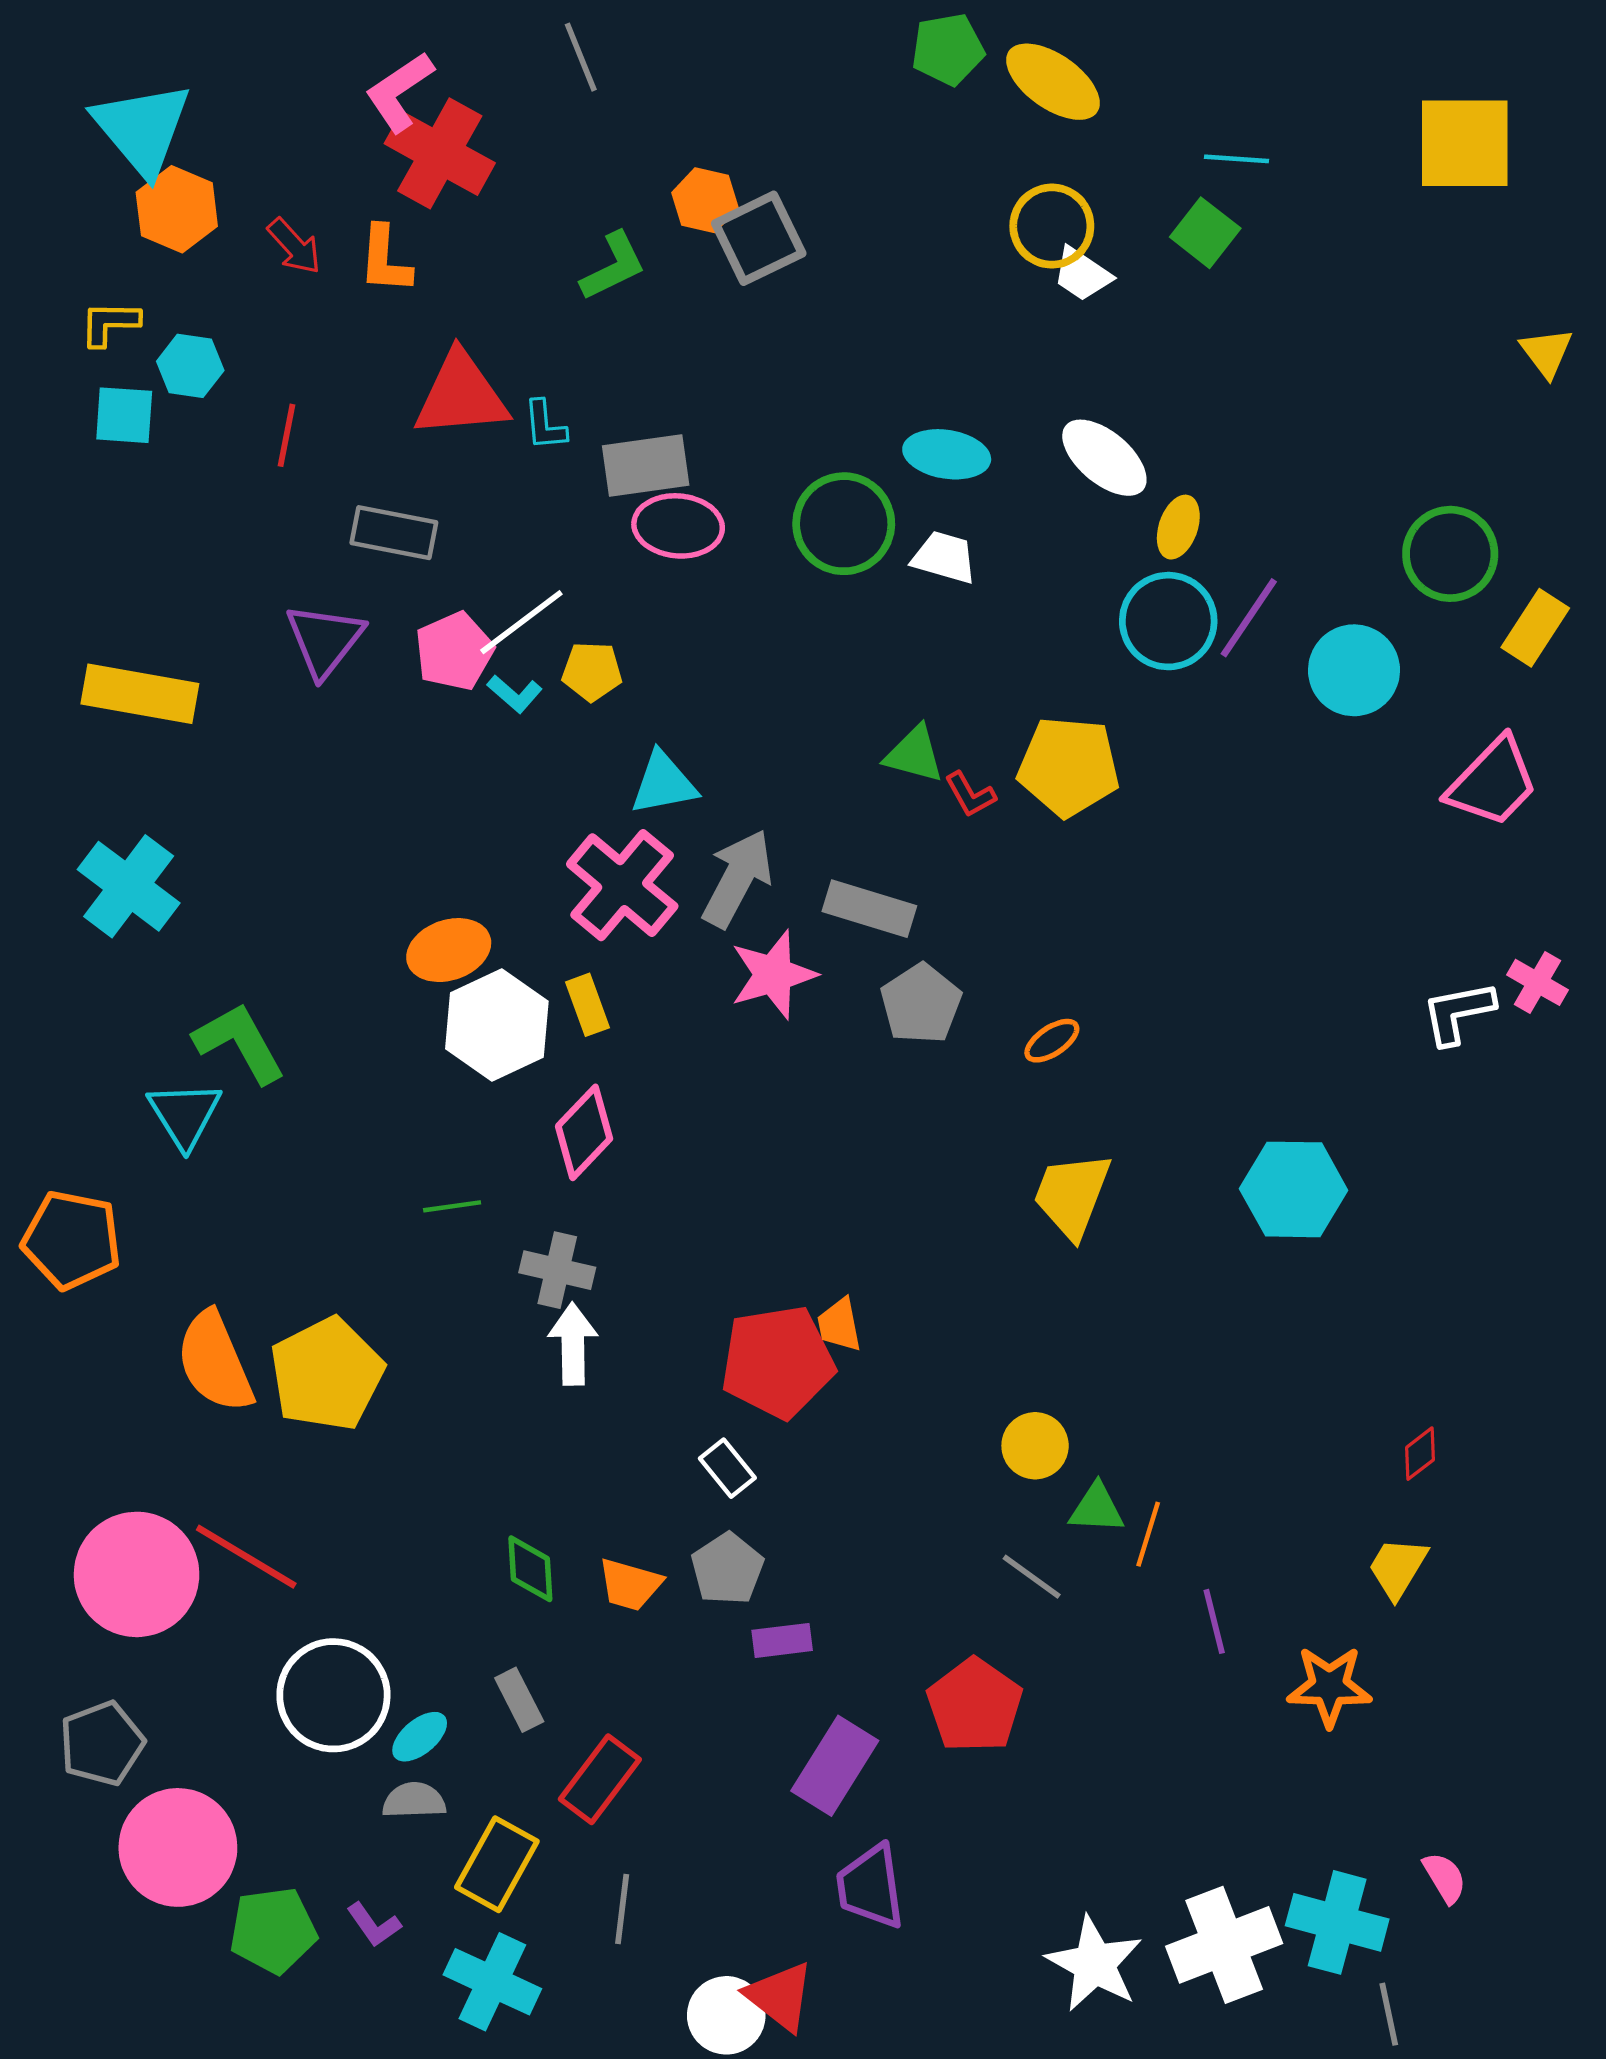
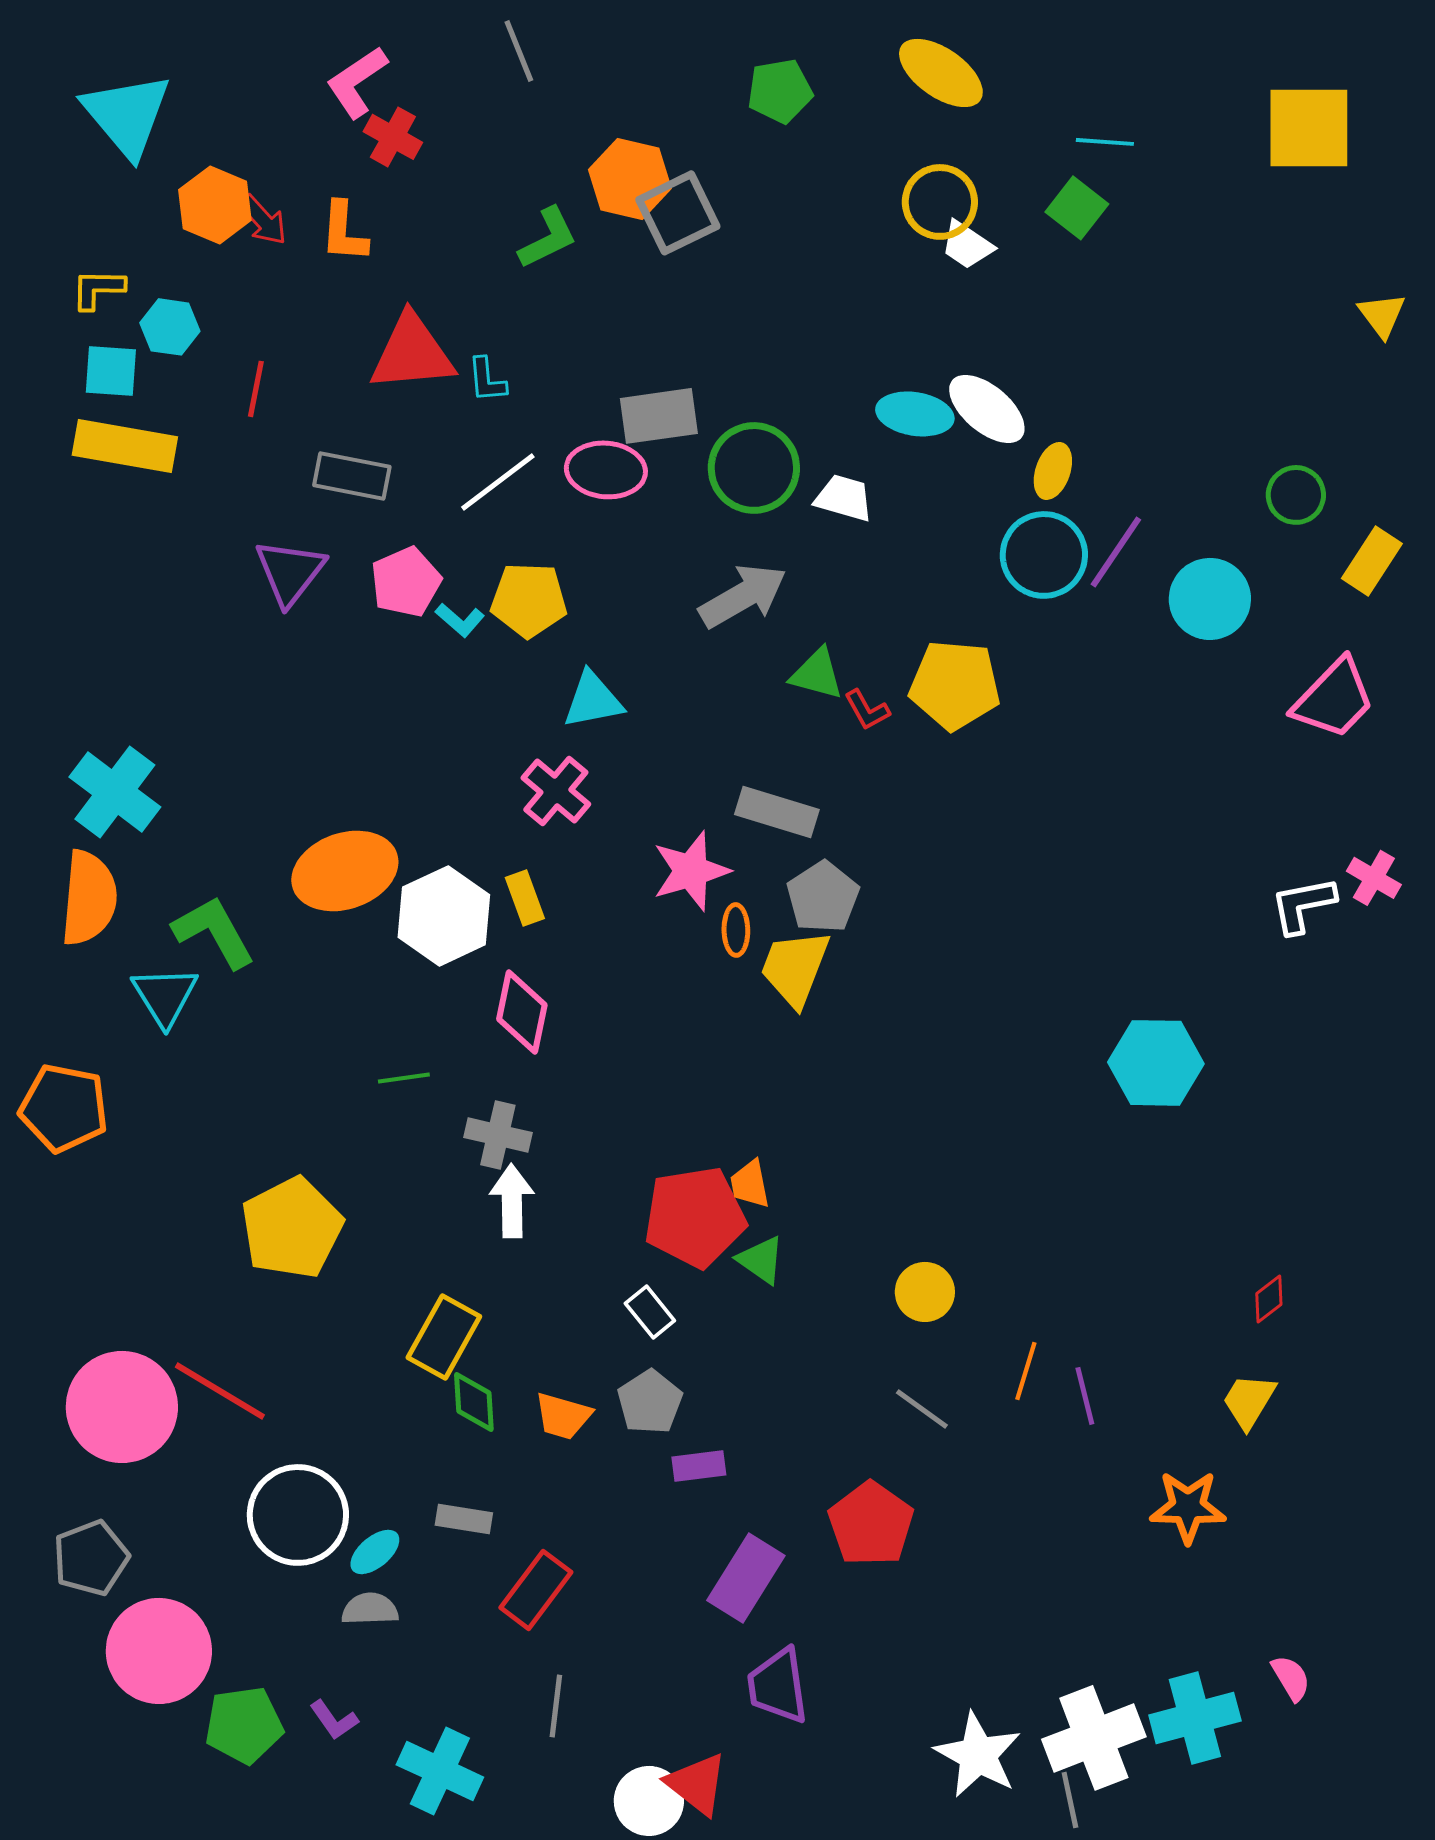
green pentagon: (948, 49) -> (780, 91), moved
red cross: (440, 153) -> (393, 137), size x0.6
orange hexagon: (705, 200) -> (630, 179), size x1.4
orange hexagon: (177, 209) -> (215, 205), moved
cyan ellipse: (947, 454) -> (915, 414), moved
gray rectangle: (646, 466) -> (659, 416), moved
green circle: (1450, 554) -> (1296, 495), size x0.7
white line: (521, 622) -> (498, 482), moved
yellow pentagon: (592, 671) -> (529, 600), size x1.4
yellow rectangle: (140, 694) -> (125, 446), moved
gray arrow: (737, 878) -> (743, 596), moved, turned 32
pink cross: (622, 885) -> (556, 791), size x0.7
orange ellipse: (449, 950) -> (345, 871), moved, size x1.4
orange ellipse: (1052, 1041) -> (736, 930), moved, turned -57
pink diamond: (584, 1132) -> (522, 1012), turned -32
yellow trapezoid: (1072, 1195) -> (795, 968), moved
orange semicircle: (215, 1362) -> (89, 898), moved, turned -152
green triangle: (1097, 1508) -> (761, 1260), moved, turned 32
purple line: (1214, 1621) -> (1085, 1396), moved
gray rectangle: (519, 1700) -> (464, 1519), turned -54
yellow rectangle: (497, 1864) -> (444, 1337), moved
cyan cross: (1337, 1922) -> (1195, 1718), turned -30
gray line: (1389, 2014) -> (1070, 1800), moved

